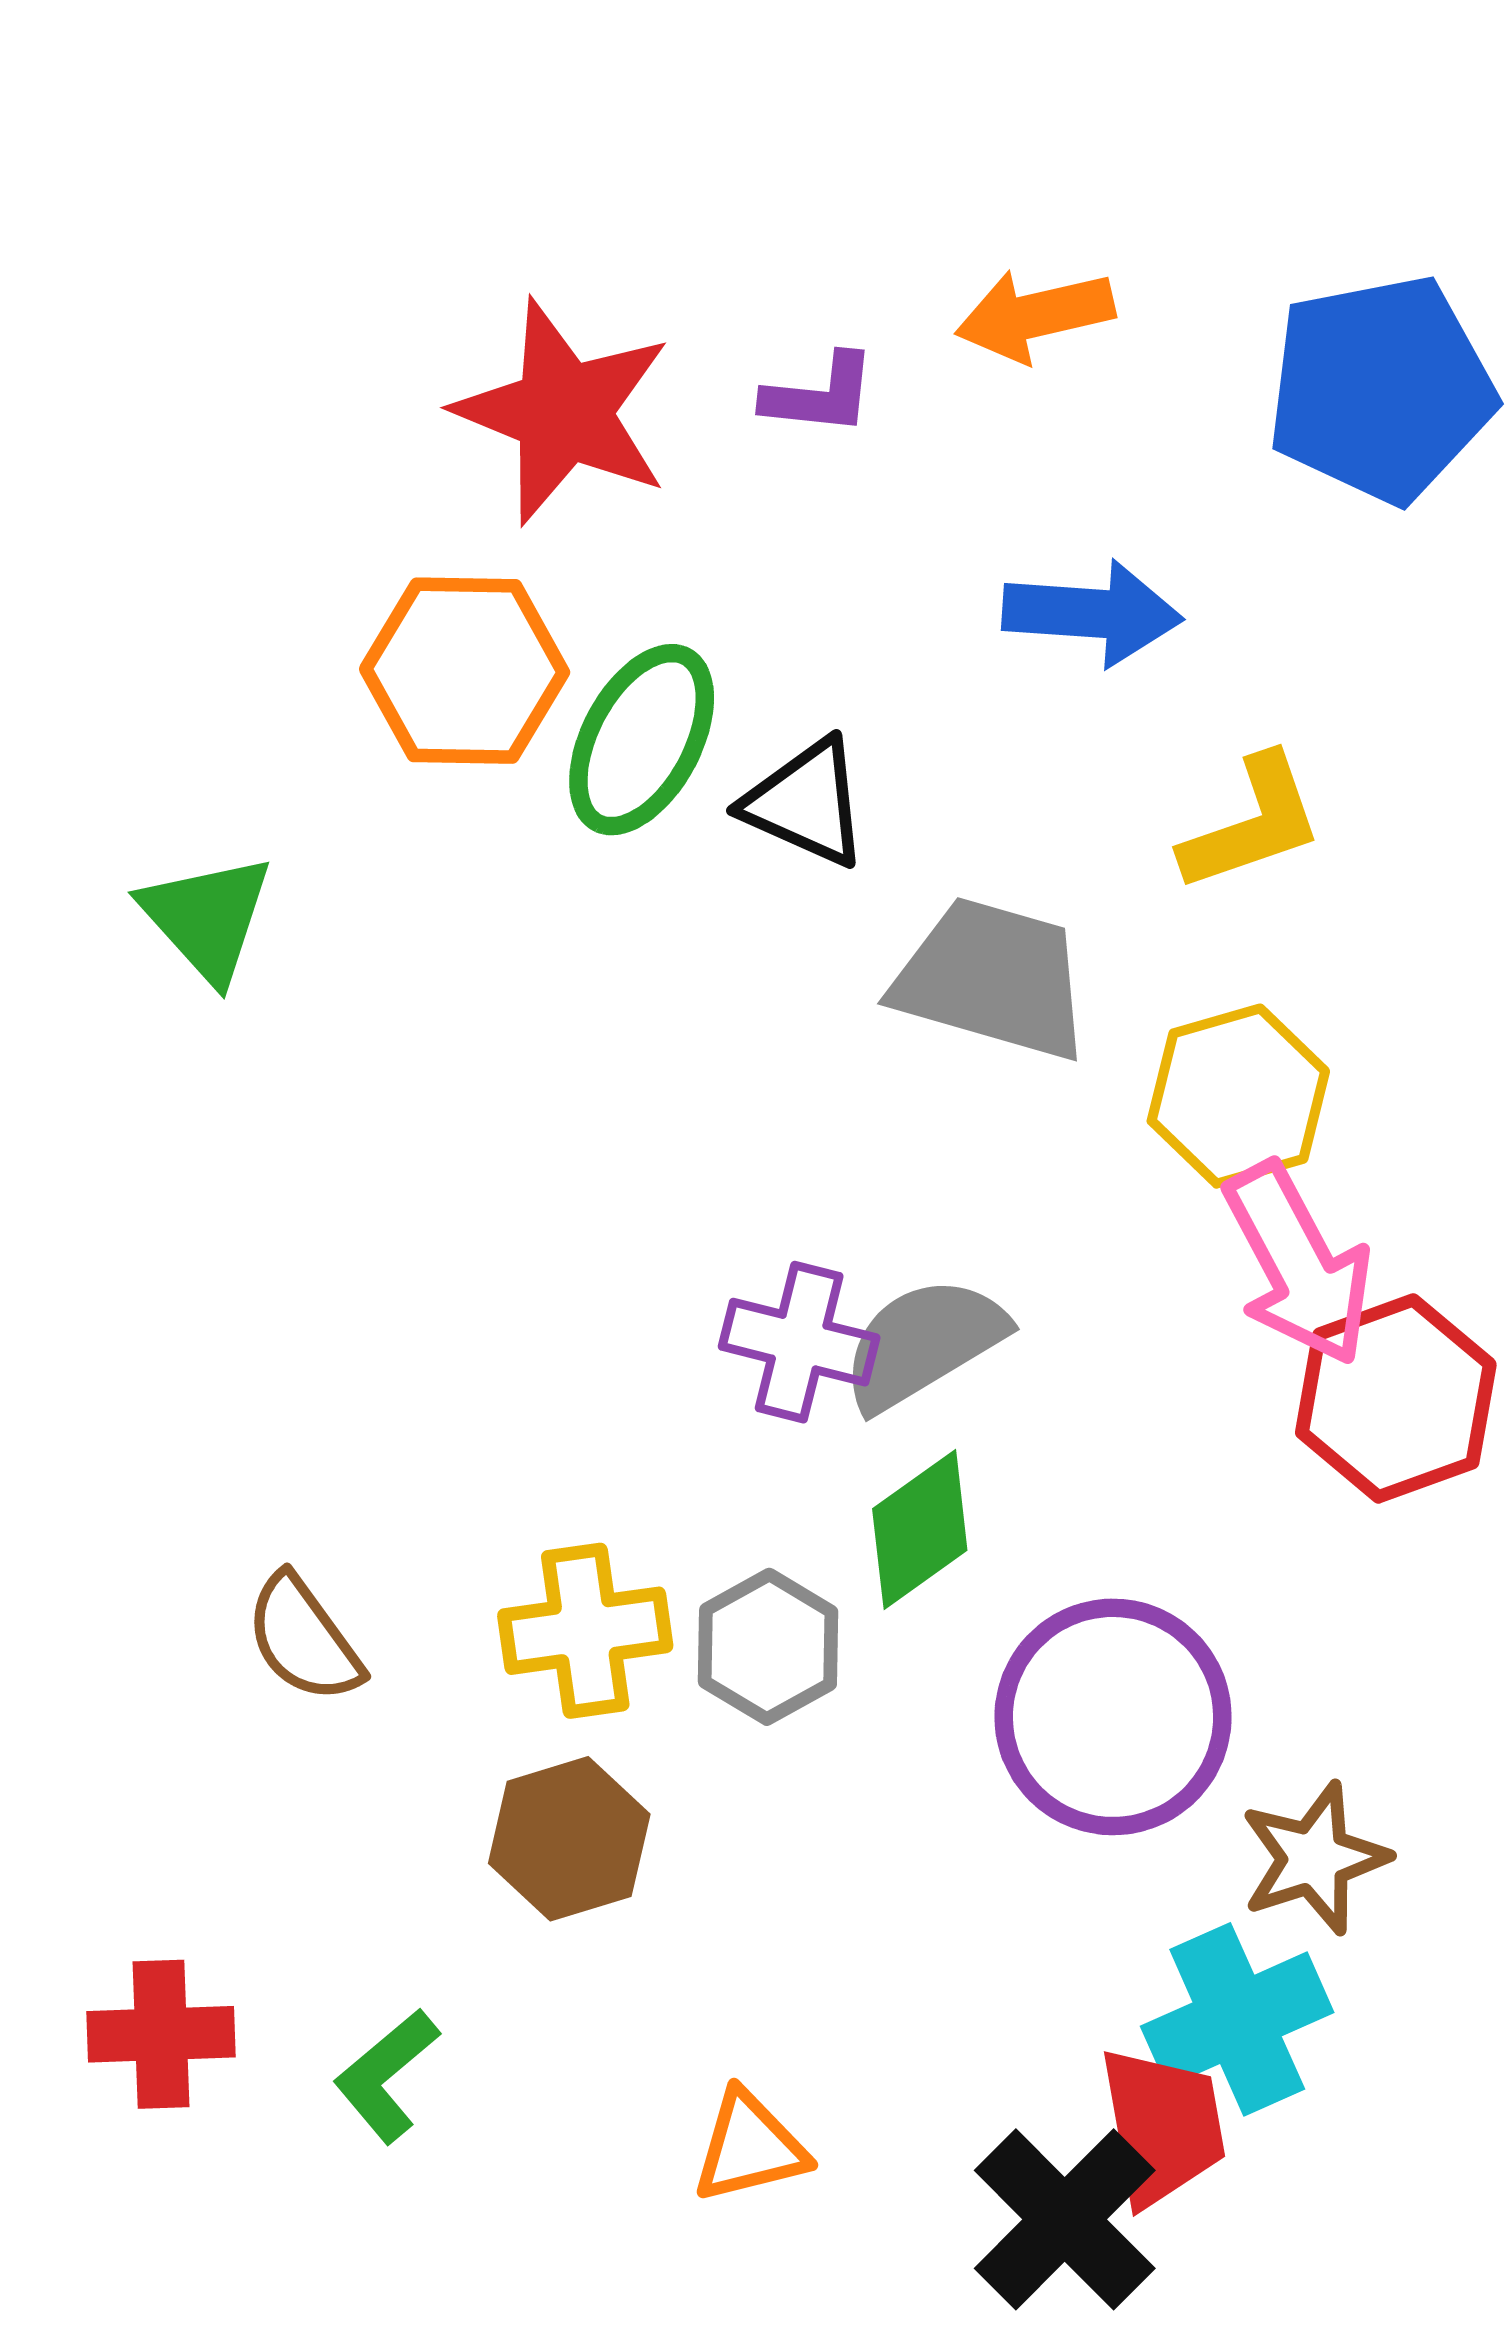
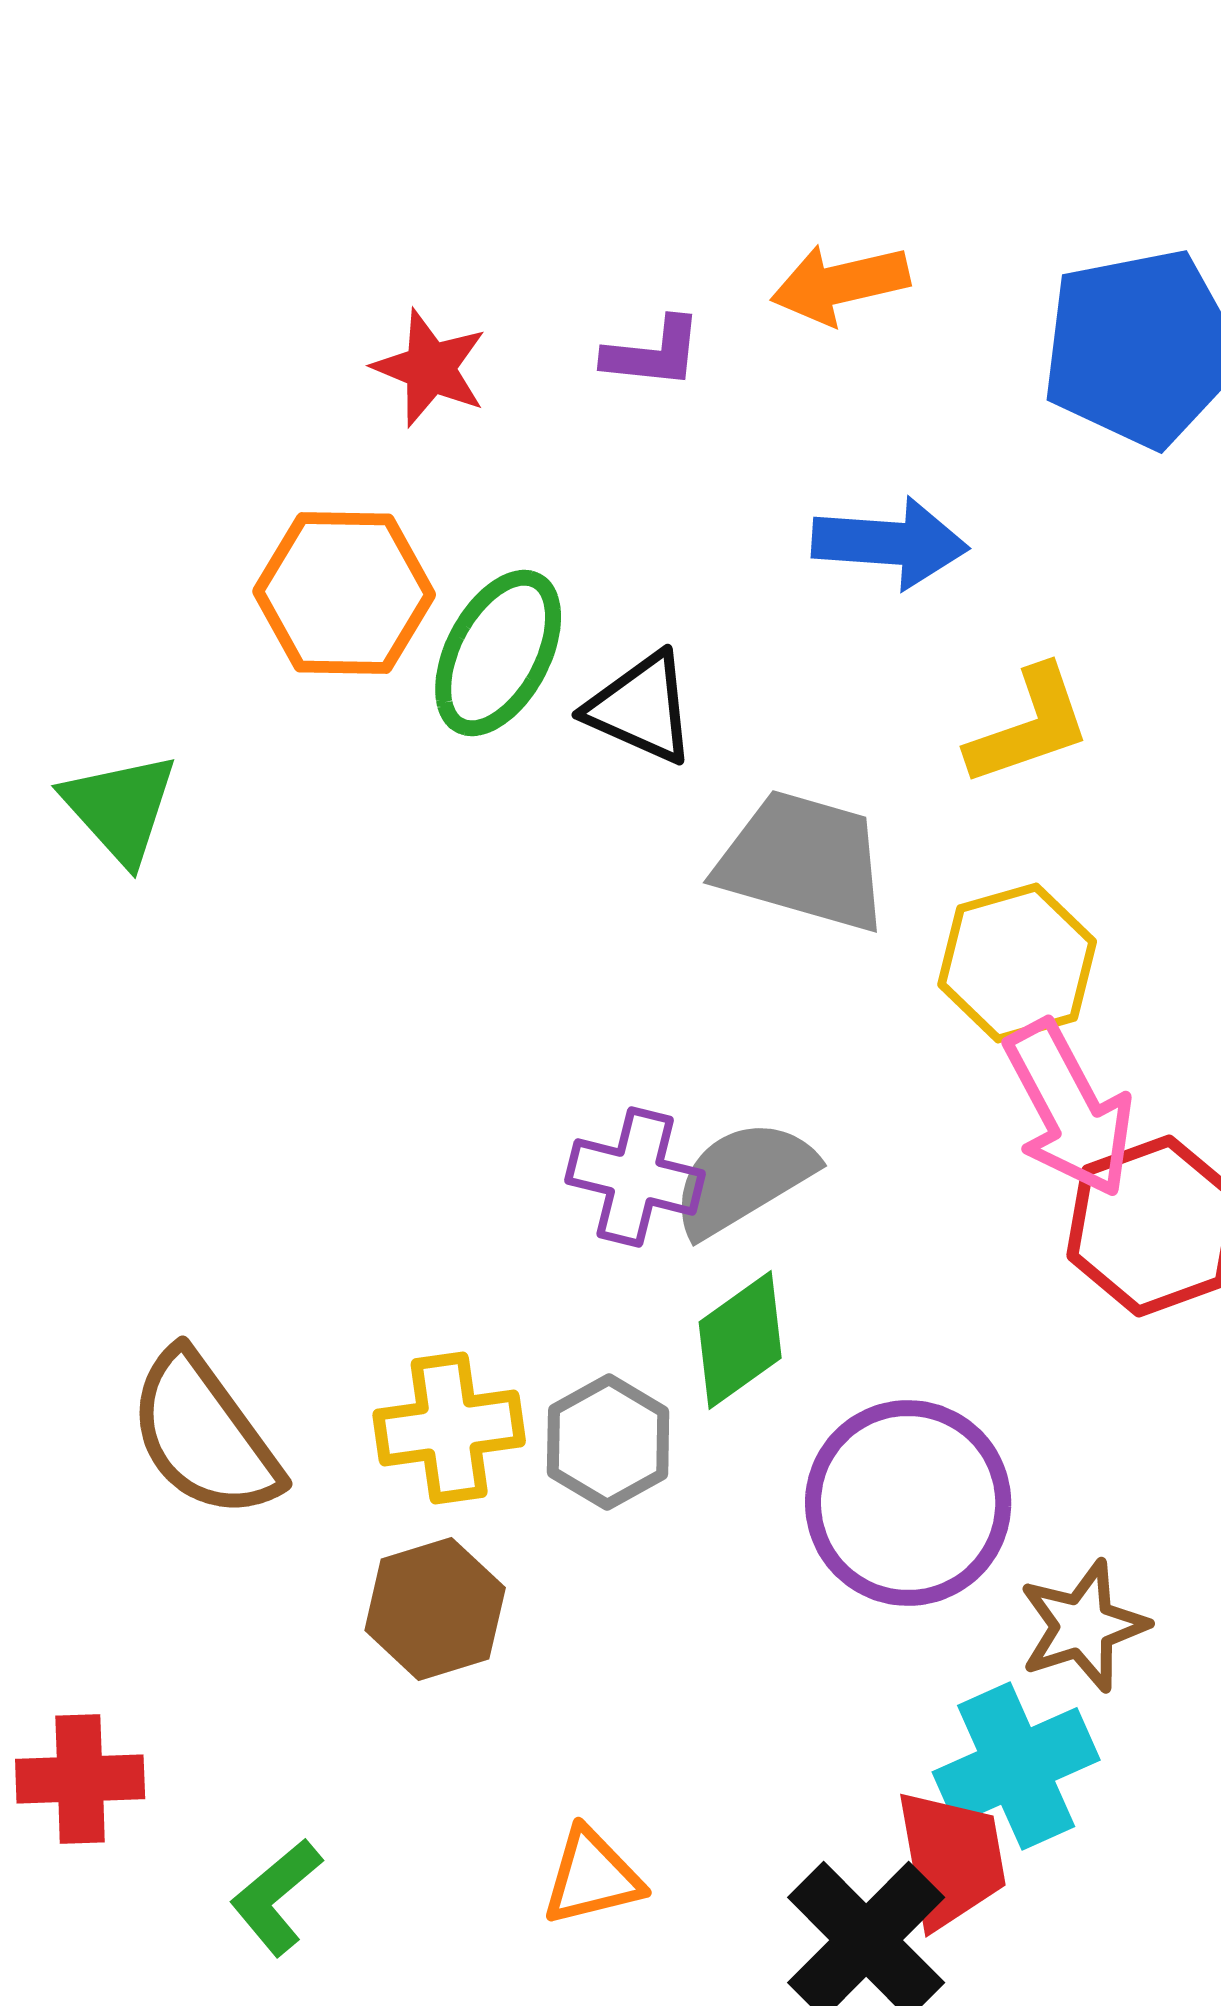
red star: (563, 412) -> (430, 368), size x0.6
brown semicircle: (304, 1639) -> (204, 1435), size x1.5
green L-shape: (386, 2076) -> (276, 1897), moved

